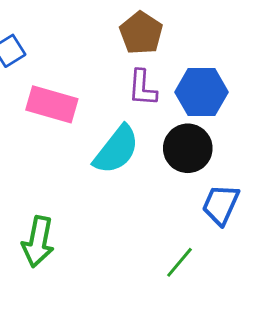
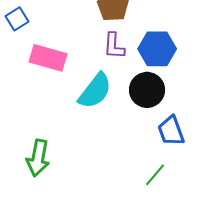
blue trapezoid: (221, 205) -> (171, 131), turned -44
green line: (180, 262) -> (155, 175), moved

